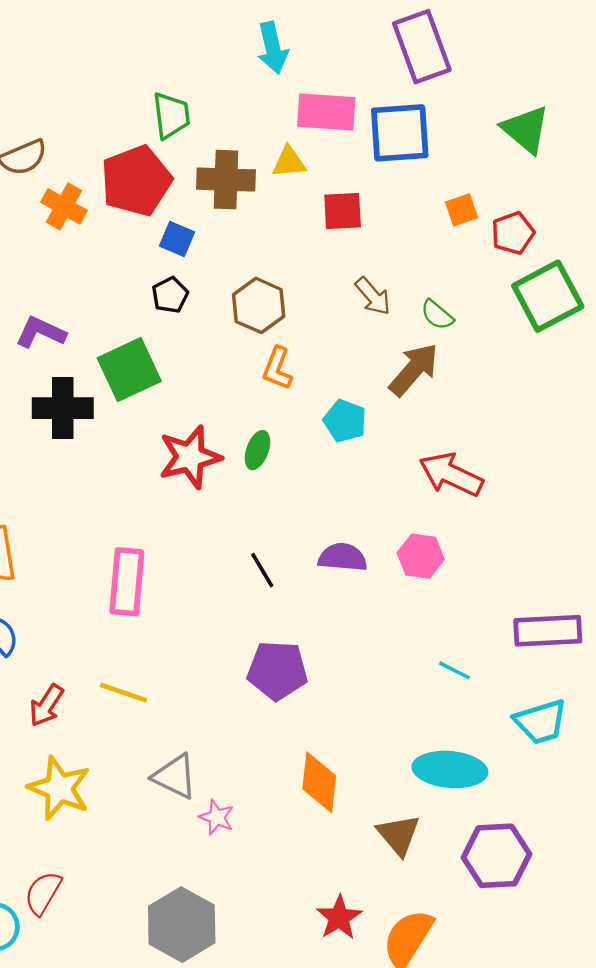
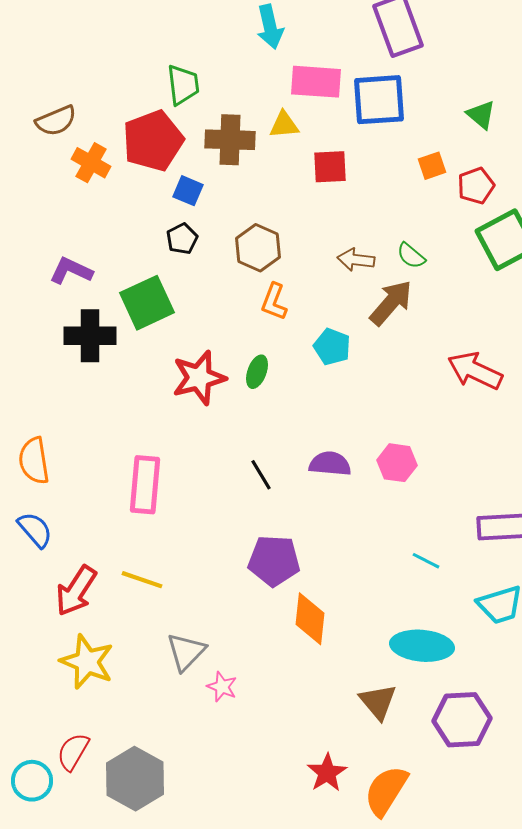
green triangle: (526, 129) -> (481, 115), moved, size x0.7
brown arrow: (373, 296) -> (356, 260), moved, turned 138
red arrow: (451, 475) -> (475, 371), moved
red arrow: (46, 705) -> (76, 591), size x1.4
gray triangle: (175, 776) -> (186, 652), turned 48
orange diamond: (319, 782) -> (310, 619), moved
gray hexagon: (182, 925) -> (135, 779), moved

